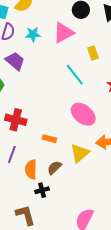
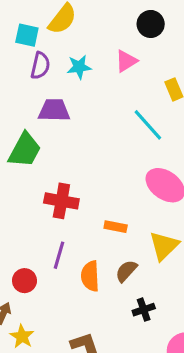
pink triangle: (63, 33) -> (126, 61), size x0.7
purple trapezoid: (15, 61) -> (54, 110), turned -35
black cross: (42, 190) -> (144, 310), moved

